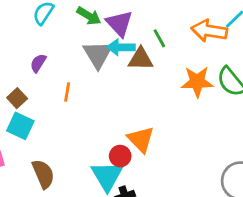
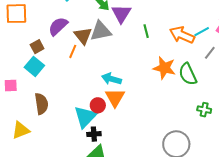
cyan arrow: (121, 47) -> (111, 79), moved
gray triangle: (98, 54) -> (101, 31), turned 35
brown triangle: (141, 59) -> (83, 36), moved, turned 36
purple semicircle: (38, 63) -> (58, 26), size x1.5

